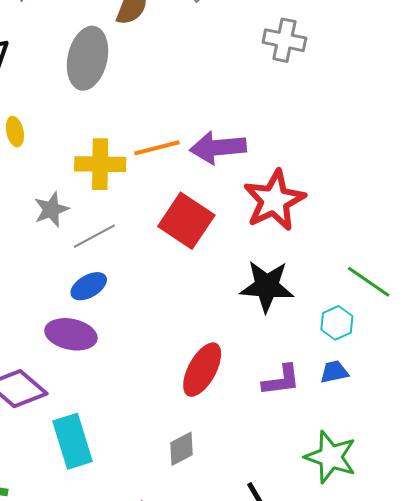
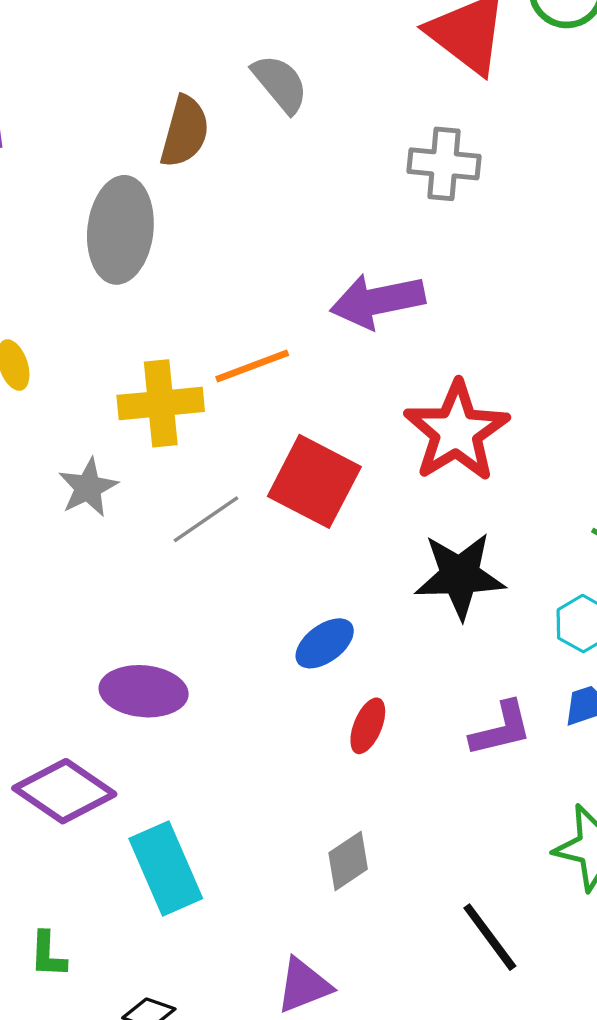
purple arrow: (218, 148) -> (378, 301), moved
gray line: (94, 236) -> (206, 519), moved
blue ellipse: (89, 286) -> (325, 643), moved
red ellipse: (202, 370) -> (368, 726), size x0.6

